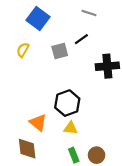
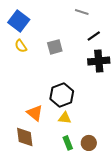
blue square: (38, 18) -> (19, 21), moved
black line: (81, 39) -> (94, 36), moved
yellow semicircle: (23, 50) -> (21, 46), turned -64

